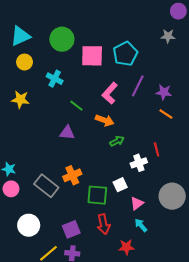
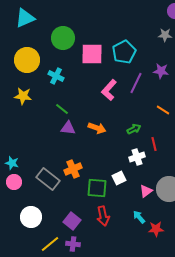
cyan triangle: (20, 36) -> (25, 18), moved
yellow circle: (25, 62) -> (27, 60), size x1.6
purple star: (164, 92) -> (161, 71), moved
green line: (76, 106) -> (62, 109), moved
orange arrow: (105, 120) -> (97, 128), moved
green arrow: (117, 141) -> (134, 129), moved
pink triangle: (137, 203) -> (146, 191), moved
purple square: (71, 229) -> (72, 221), turned -30
red star: (126, 247) -> (156, 229), moved

